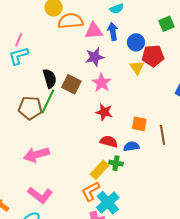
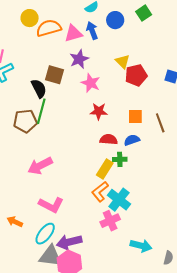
blue circle: (136, 42) -> (115, 20), moved
red pentagon: (153, 56) -> (136, 75), moved
brown square: (71, 84) -> (55, 75), moved

